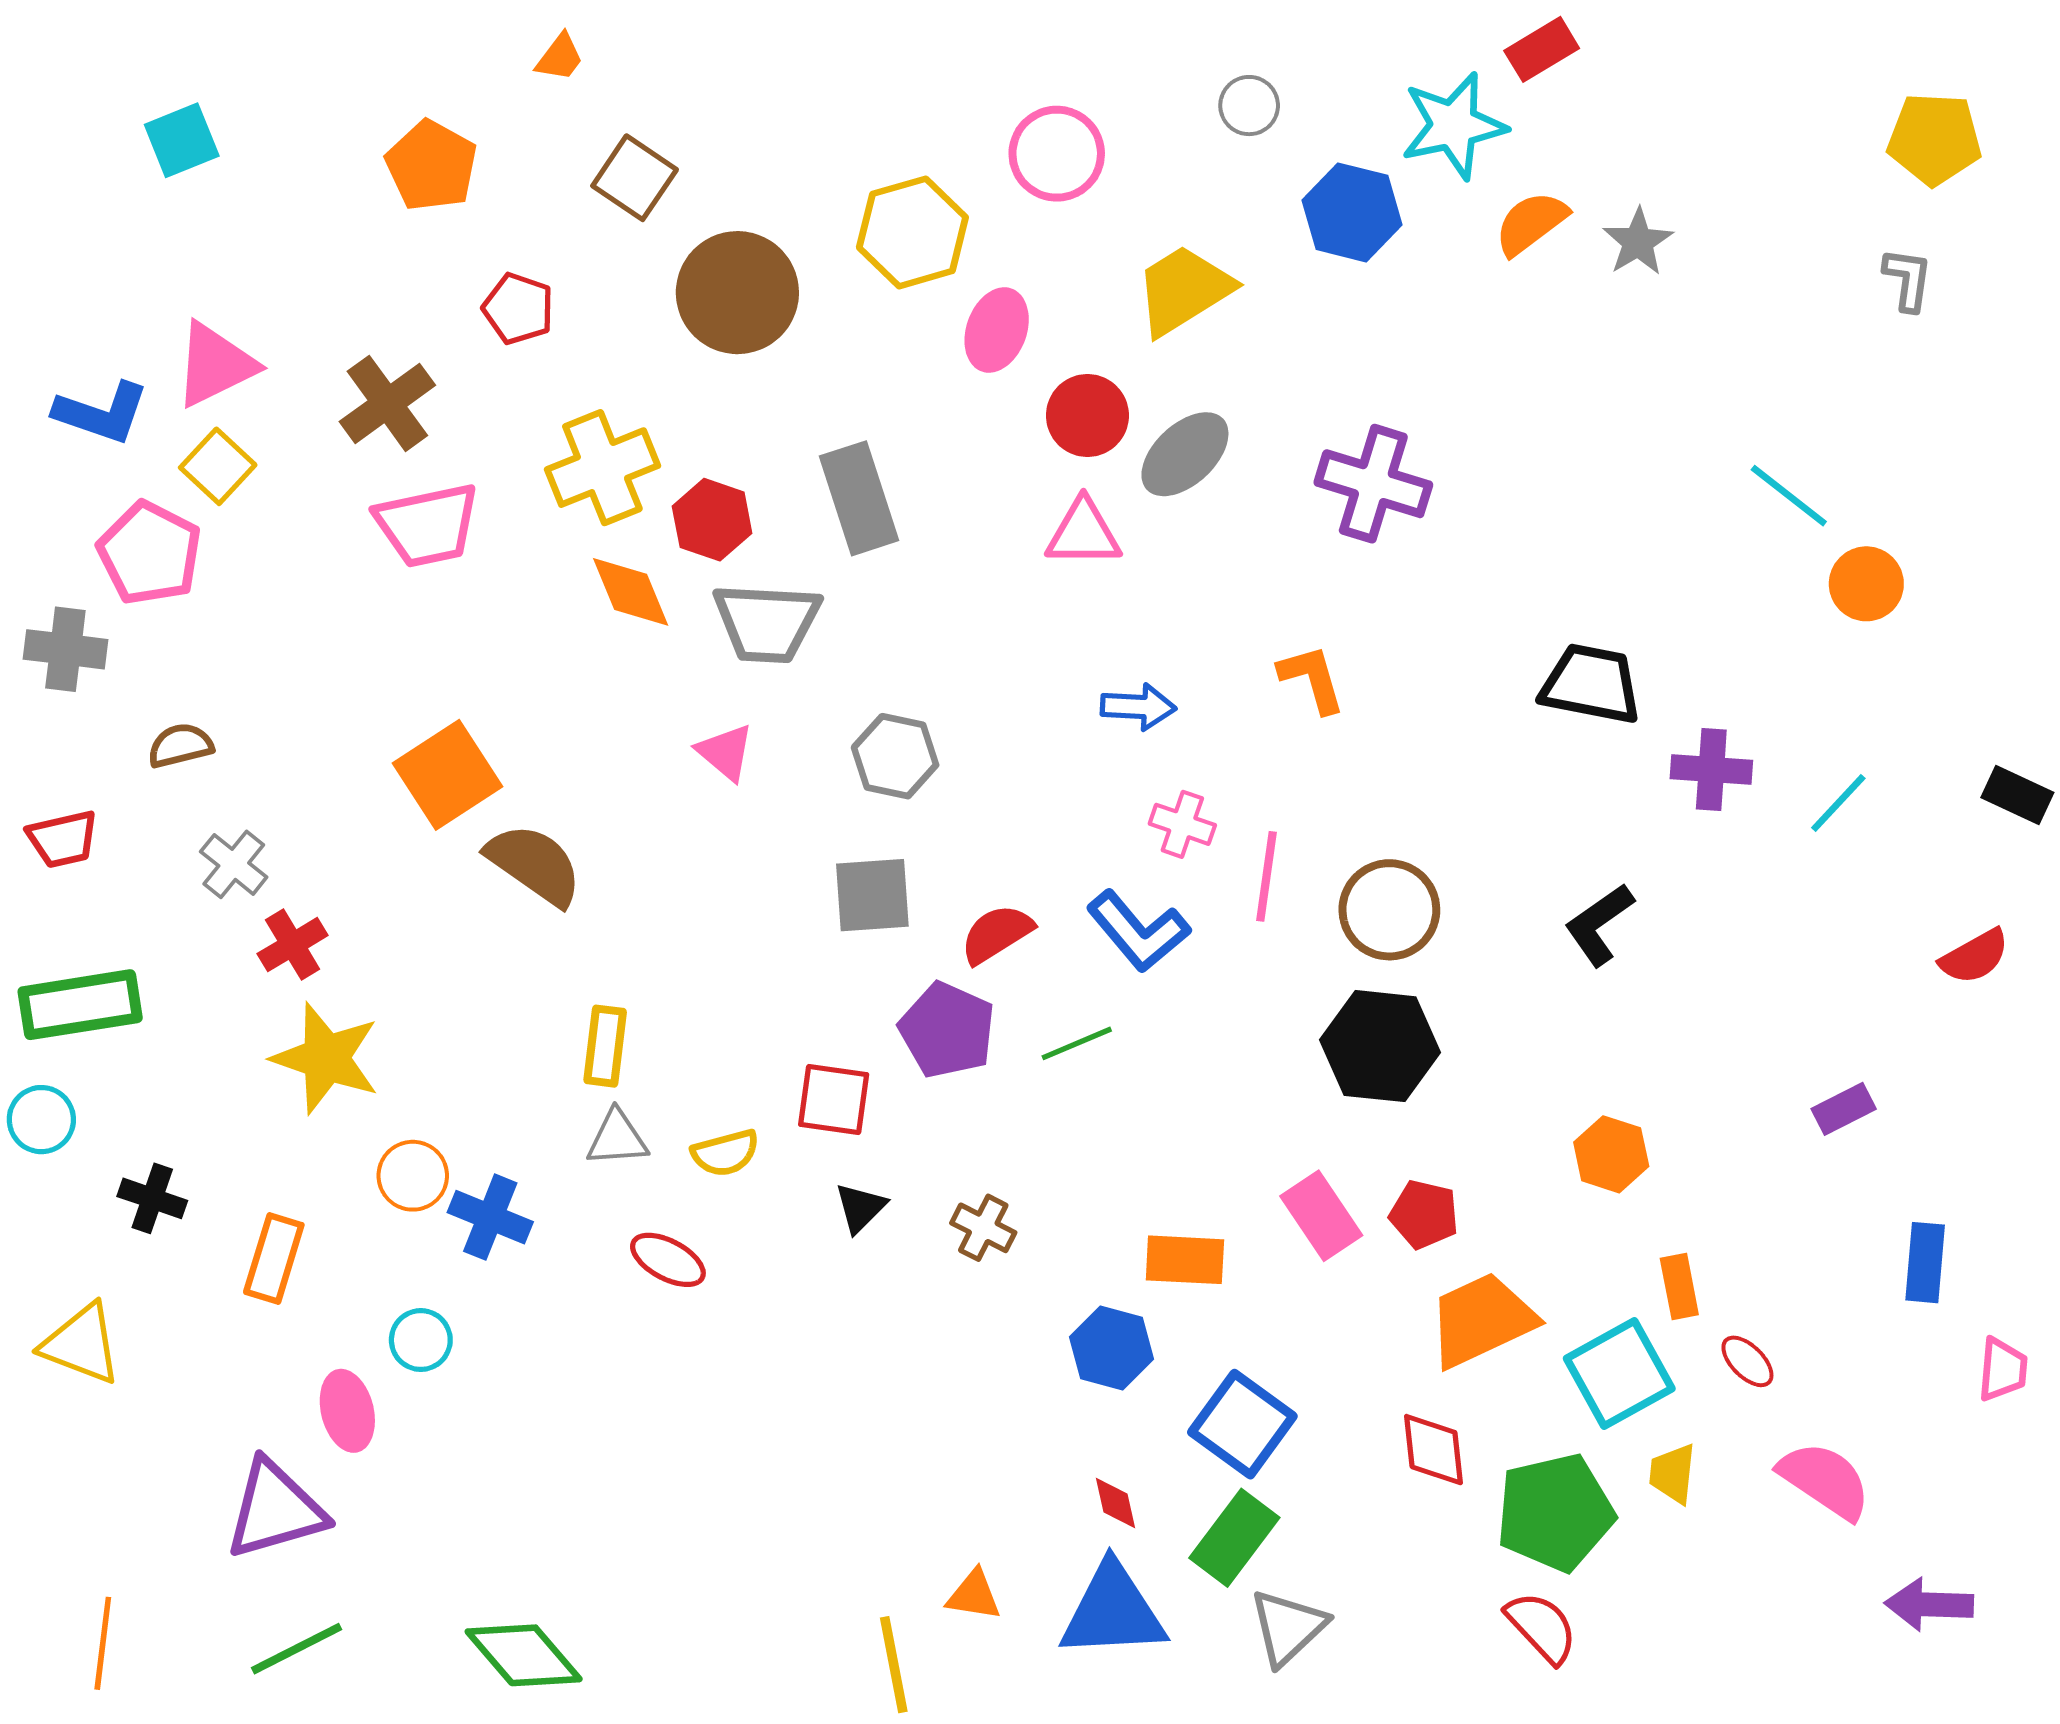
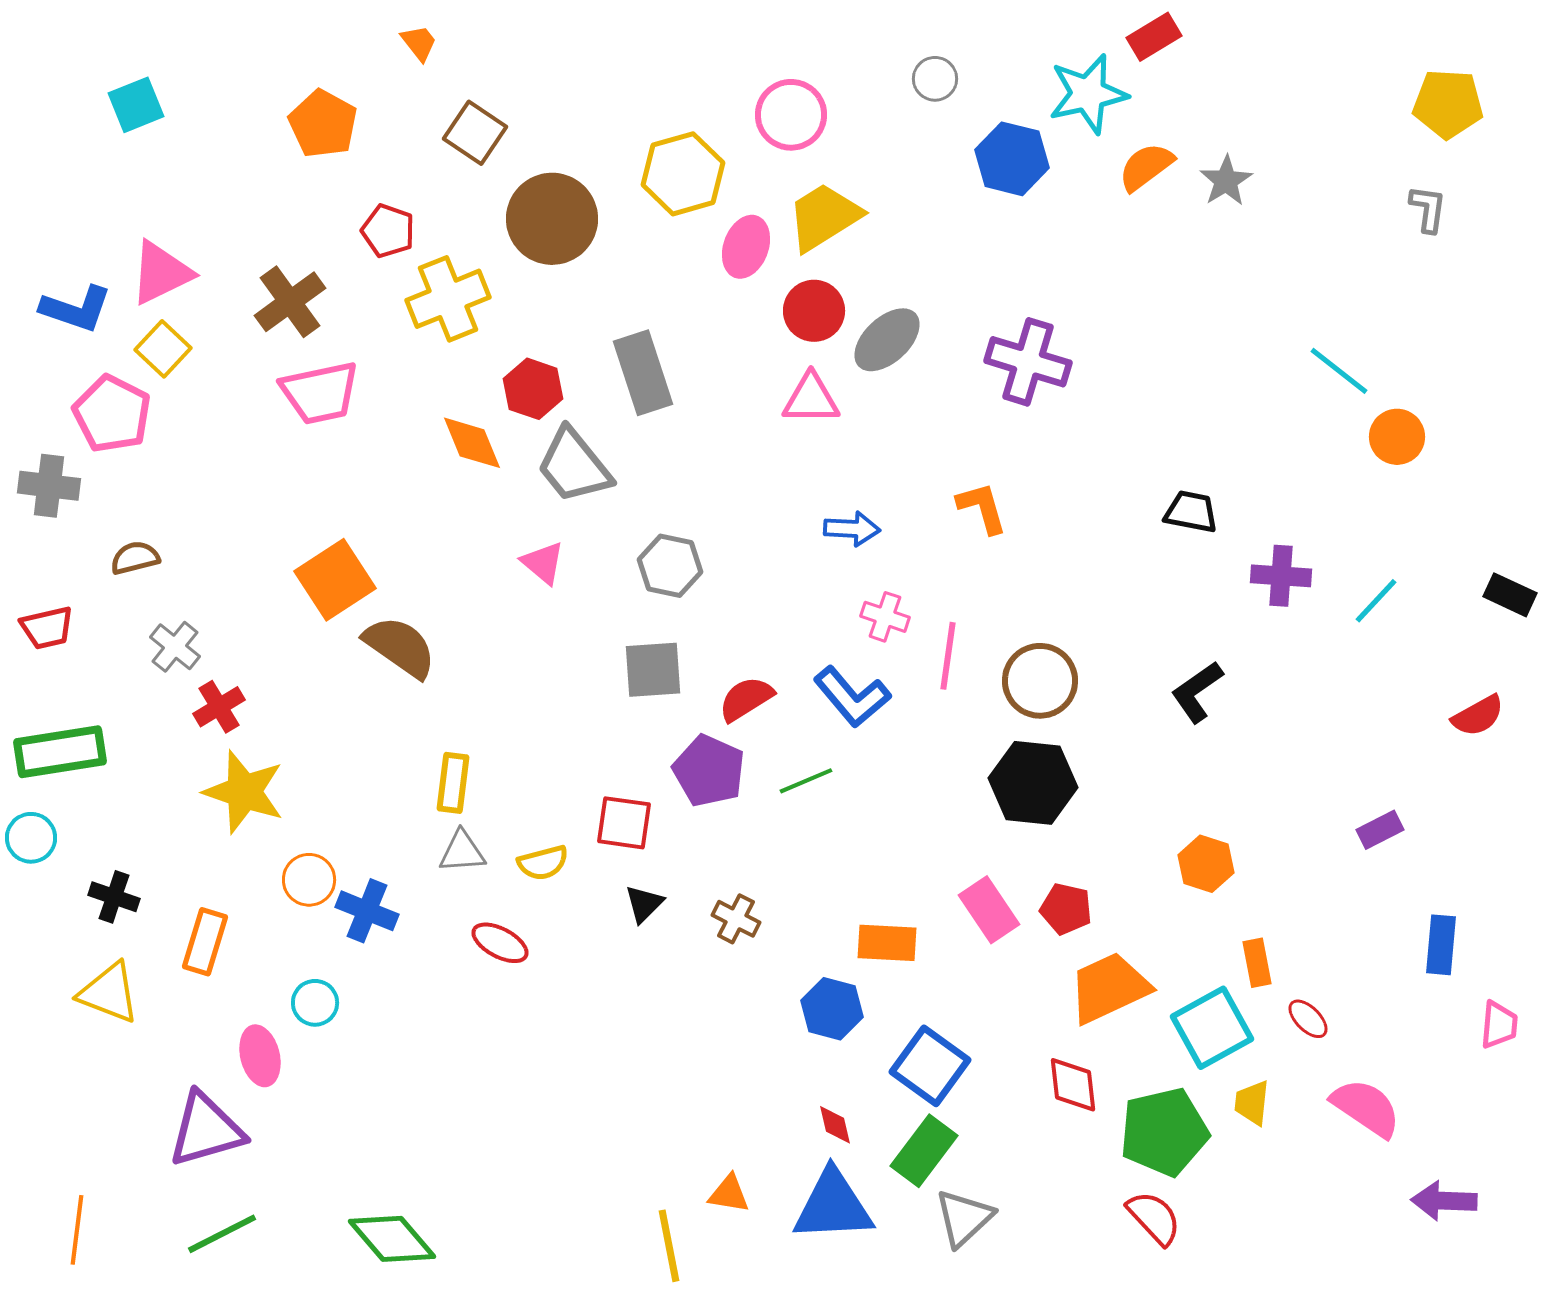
orange trapezoid: (560, 57) -> (419, 43), turned -75
yellow trapezoid: (1184, 290) -> (824, 217), moved
yellow cross: (602, 468) -> (448, 299), moved
gray trapezoid: (767, 623) -> (574, 466), turned 48
black trapezoid: (1591, 684) -> (1191, 512), size x0.7
yellow triangle: (81, 1344) -> (109, 993), moved

